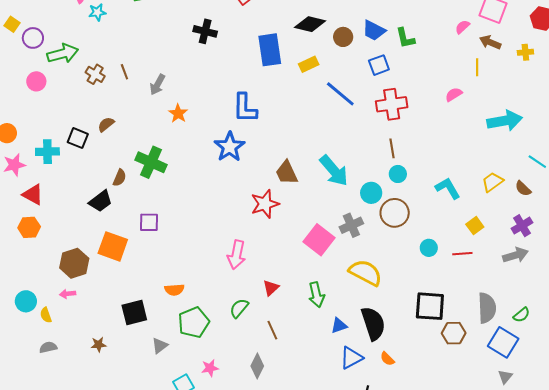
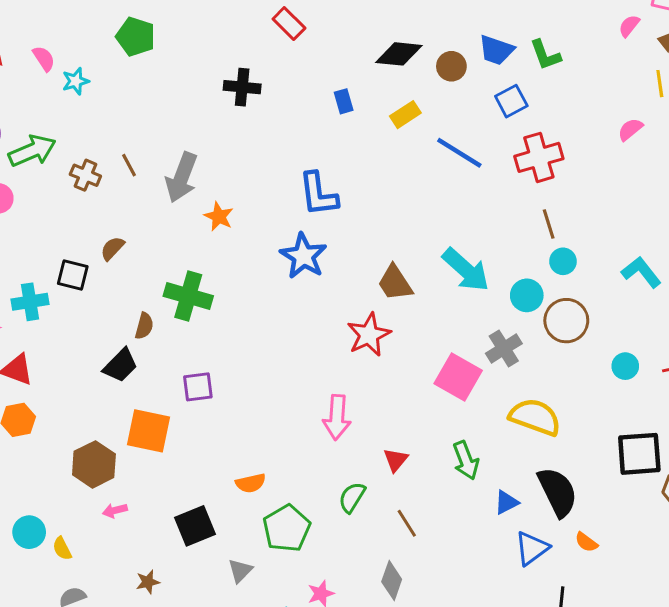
blue rectangle: (270, 50) -> (344, 101), size x0.5
gray arrow: (157, 85) -> (182, 177), size x1.5
pink arrow: (68, 294) -> (115, 511), moved

